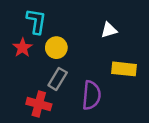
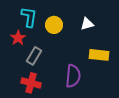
yellow circle: (56, 48) -> (54, 25), moved
gray rectangle: (58, 79) -> (34, 56), moved

